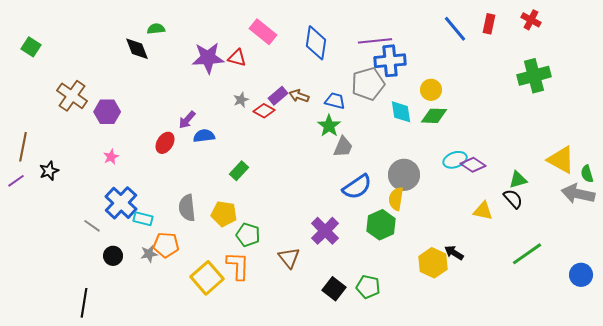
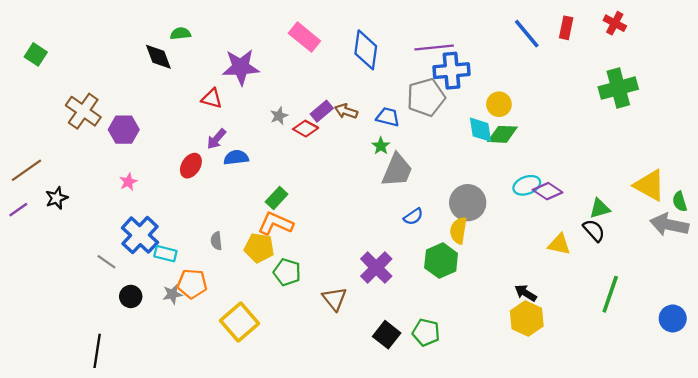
red triangle: (237, 58) -> (212, 98), moved
cyan diamond: (401, 112) -> (480, 130), moved
green star: (329, 126) -> (381, 146), size x0.7
brown line: (23, 147) -> (26, 170), turned 44
gray trapezoid: (343, 147) -> (397, 170), size x1.4
blue semicircle: (357, 187) -> (413, 217), size x0.6
gray semicircle: (187, 208) -> (216, 241), size x0.6
green line: (527, 254) -> (610, 294), turned -36
yellow hexagon: (433, 263) -> (527, 318), moved
orange L-shape: (238, 266) -> (275, 224), moved, turned -68

